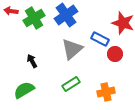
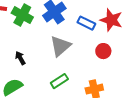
green cross: (34, 18) -> (22, 15), turned -30
blue rectangle: (100, 39) -> (86, 23), moved

